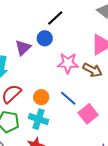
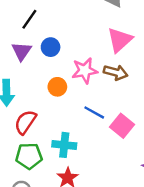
black line: (55, 18) -> (29, 19), moved
purple triangle: (23, 48) -> (22, 51), moved
orange circle: (41, 97) -> (57, 87), moved

